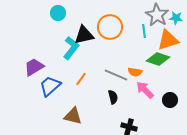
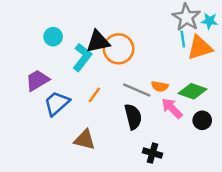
cyan circle: (58, 13) -> (53, 37), moved
orange circle: (110, 27) -> (119, 49), moved
cyan line: (144, 31) -> (183, 39), moved
green diamond: (158, 59) -> (192, 91), moved
black semicircle: (113, 97) -> (133, 117), size x1.5

